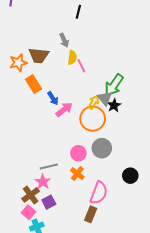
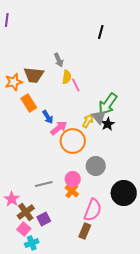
black line: (78, 12) -> (101, 32), moved
orange circle: (93, 119) -> (73, 141), moved
pink circle: (78, 153) -> (73, 179), moved
black circle: (130, 176) -> (124, 193), size x1.6
pink star: (43, 182) -> (12, 199), moved

